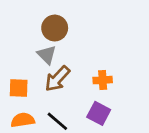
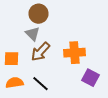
orange cross: (103, 80) -> (74, 53), size x1.5
purple square: (99, 113) -> (90, 78), moved

